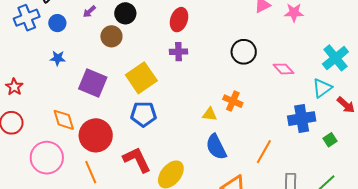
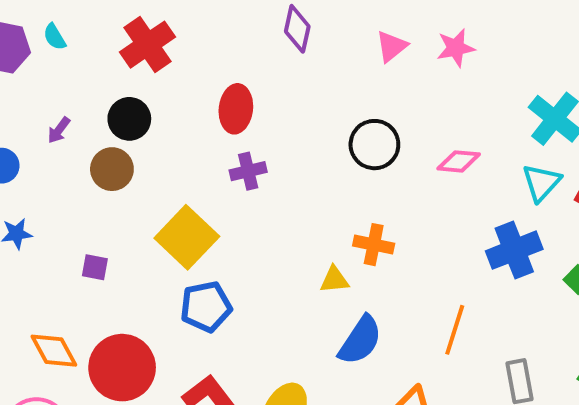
pink diamond: (283, 69) -> (459, 161), turned -30
purple square: (93, 83) -> (95, 267), size x0.5
blue semicircle: (216, 147) -> (360, 340), turned -108

